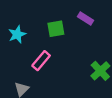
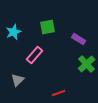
purple rectangle: (86, 18) -> (79, 39), moved

